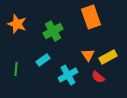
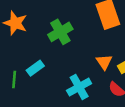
cyan rectangle: (43, 60) -> (35, 68), moved

